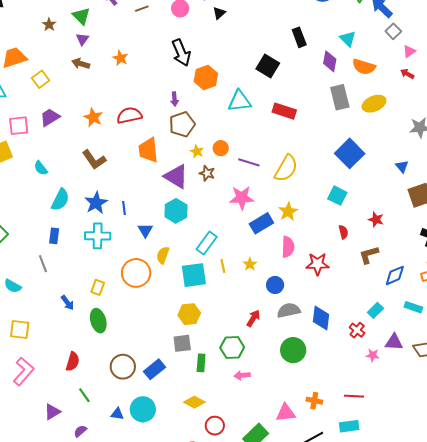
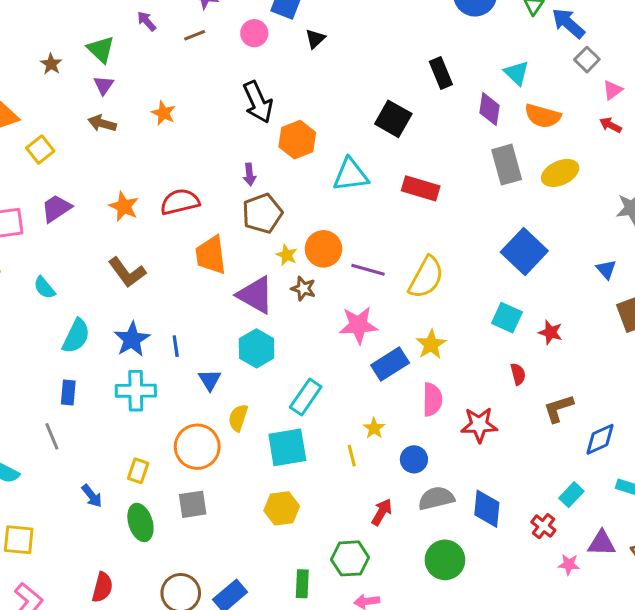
orange circle: (221, 148) -> (323, 249), size x1.5
red star: (376, 219) -> (551, 332), moved
yellow line: (223, 266) -> (352, 456), moved
gray square: (182, 343) -> (193, 504), moved

